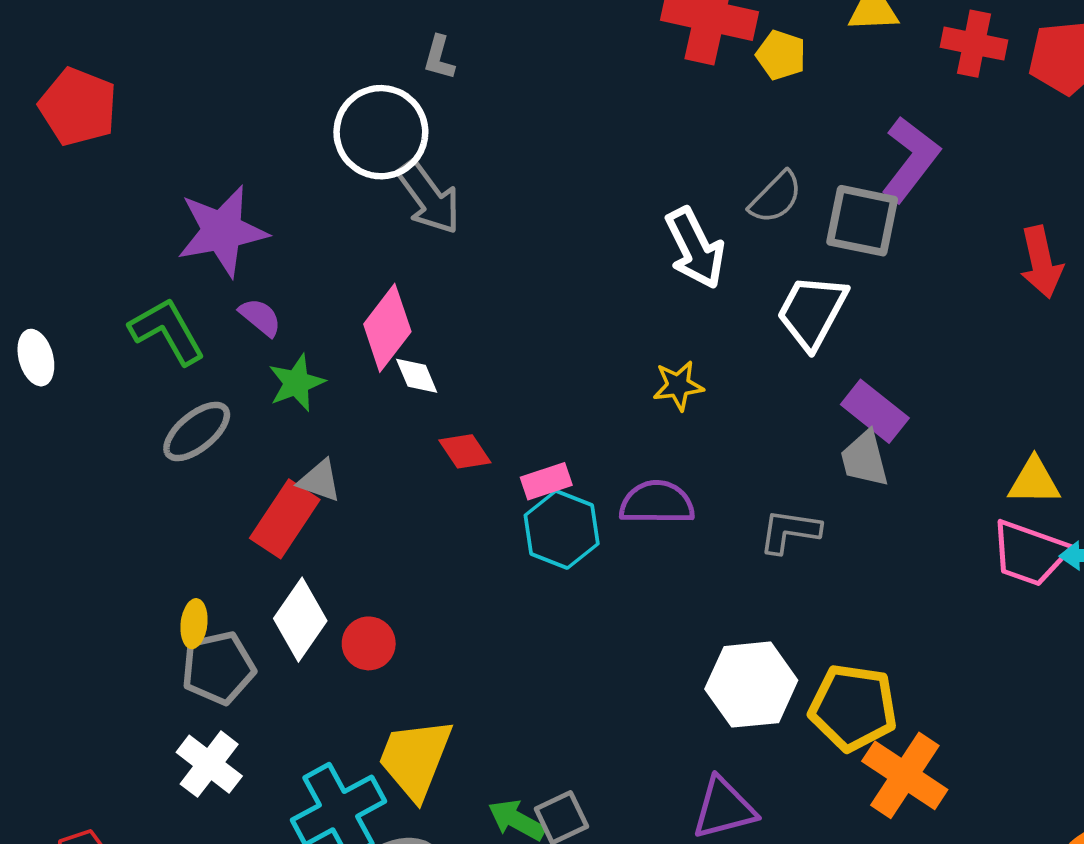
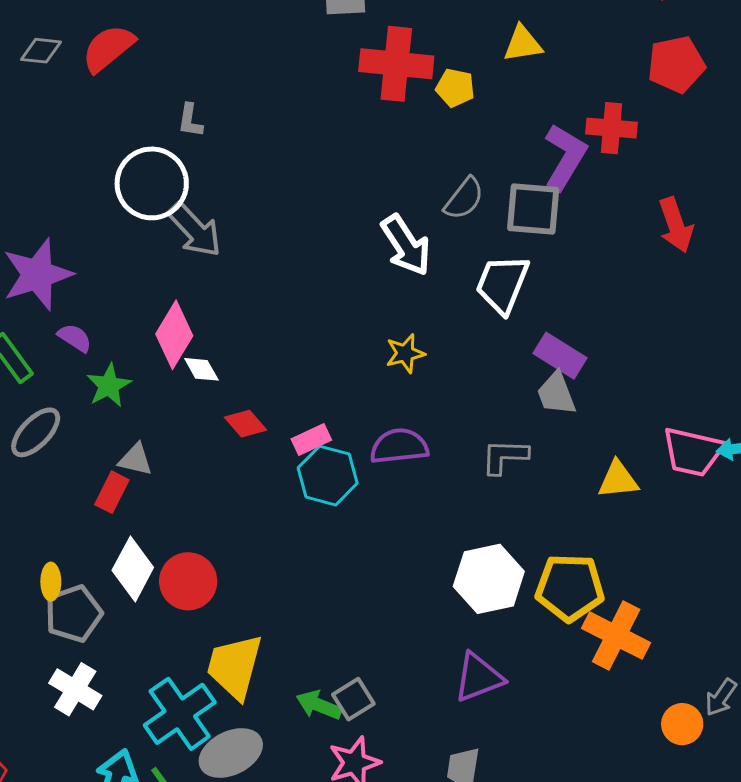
red cross: (974, 44) -> (612, 128), moved
yellow triangle: (1034, 481) -> (618, 480), moved
red rectangle: (285, 519) -> (112, 492), size x0.7
red circle: (369, 643) -> (188, 581), size x1.4

